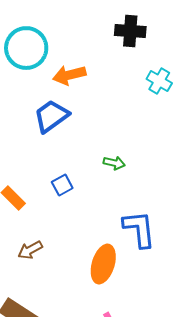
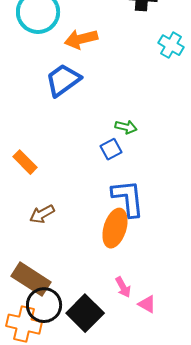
blue square: (62, 185) -> (111, 149), moved
blue L-shape: (139, 229) -> (128, 198), moved

